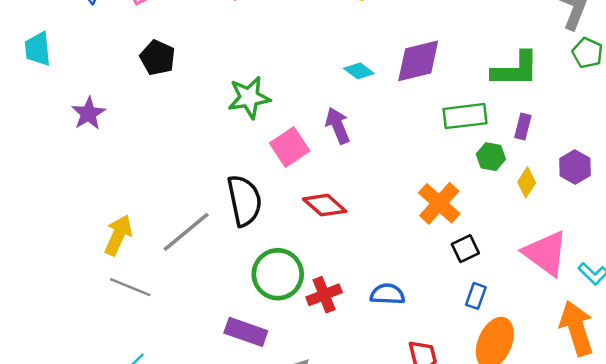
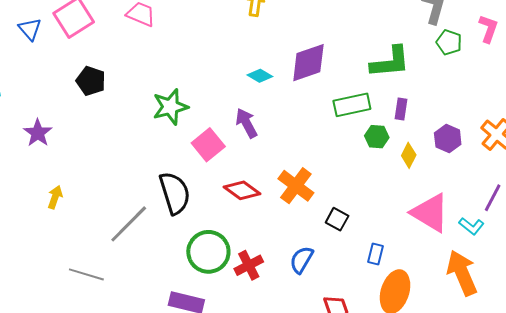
orange cross: (439, 203) -> (296, 186), moved
yellow arrow: (118, 235) -> (55, 197), moved, size x0.7
black square: (465, 249) -> (337, 219), moved, turned -30
blue semicircle: (387, 294) -> (301, 260), turned -56

